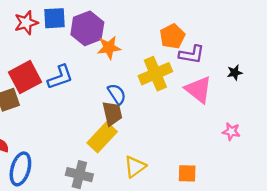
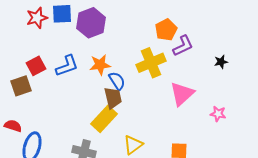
orange star: (109, 48) -> (100, 65), moved
purple L-shape: (192, 54) -> (183, 46), turned -35
red square: (25, 77) -> (36, 66), size x0.7
pink triangle: (198, 90) -> (182, 94), moved, turned 40

